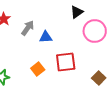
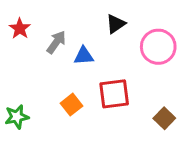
black triangle: (77, 12) -> (116, 24), moved

